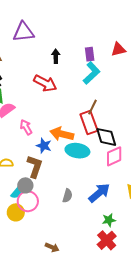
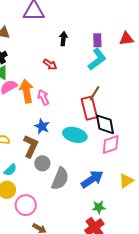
red arrow: (45, 83) -> (50, 64), size x0.6
pink arrow: (26, 127) -> (43, 97), moved
orange arrow: (62, 134) -> (27, 91), moved, turned 60
gray circle: (25, 185) -> (42, 163), moved
gray semicircle: (67, 196) -> (60, 179), size x1.6
pink circle: (28, 201) -> (26, 205), moved

